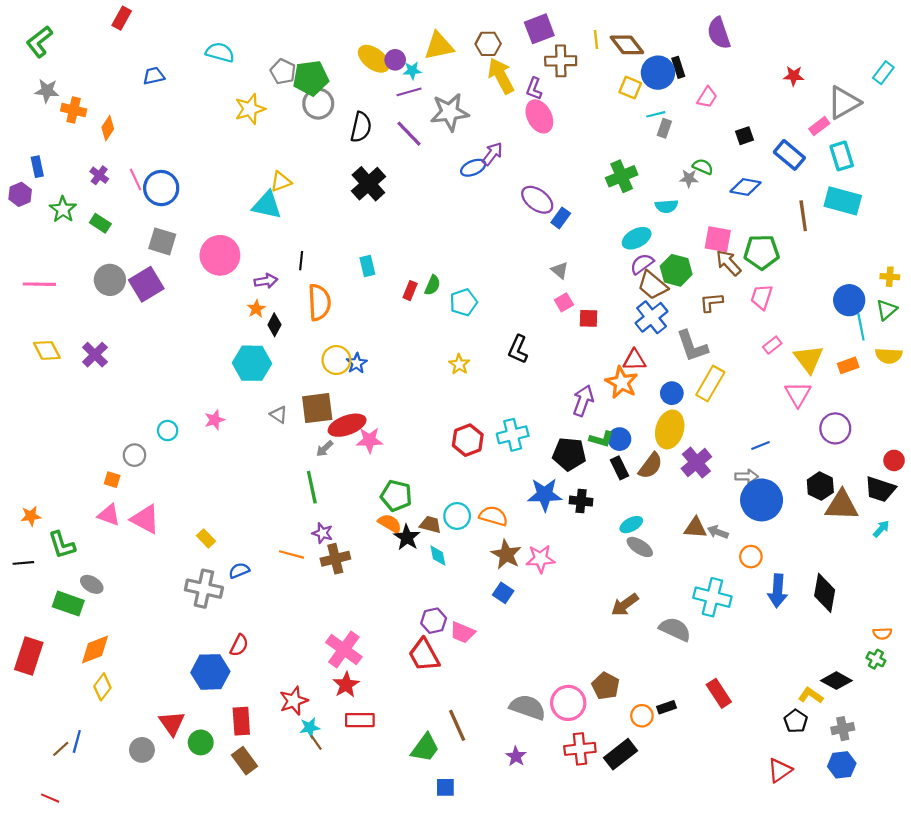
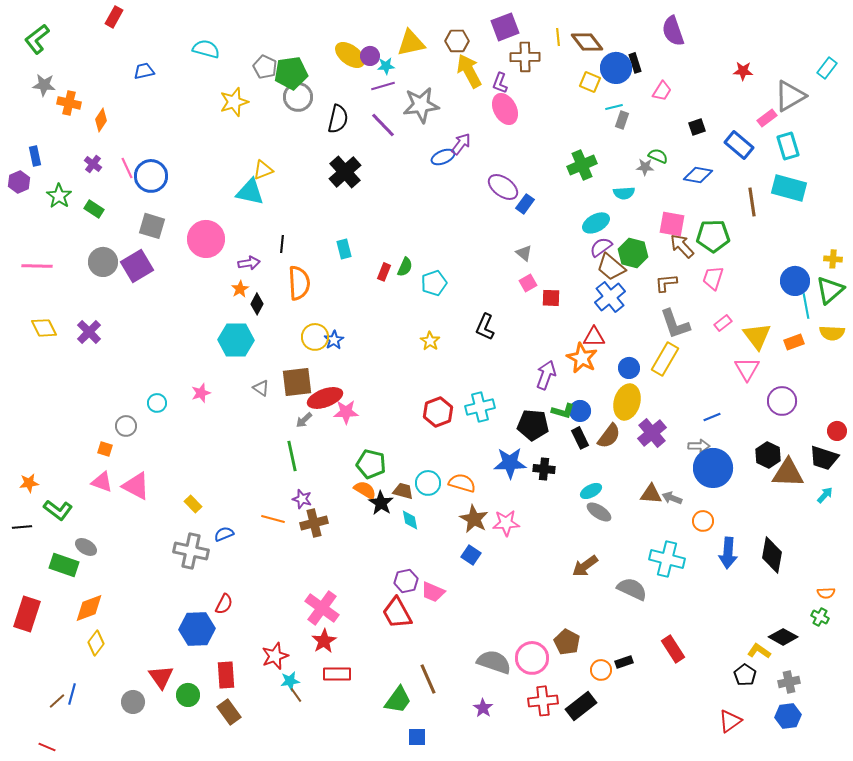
green triangle: (887, 310) -> (830, 290), size x1.4
gray L-shape: (692, 346) -> (675, 324), moved
green L-shape: (62, 545) -> (58, 510), turned -36

